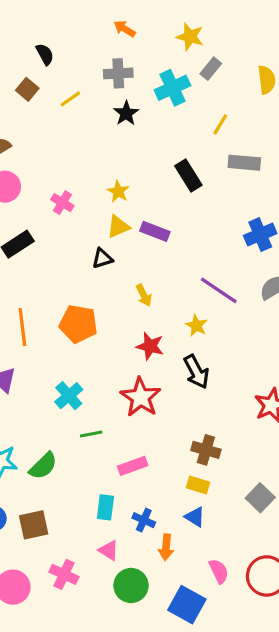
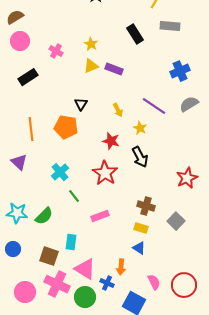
black triangle: (102, 258) -> (81, 104), moved, turned -40
yellow arrow: (144, 295) -> (118, 110), moved
green line: (91, 434) -> (74, 196), turned 64
gray square: (260, 498) -> (176, 221), moved
cyan rectangle: (105, 507) -> (71, 242), moved
blue cross: (144, 520) -> (107, 283), moved
brown square: (34, 525) -> (49, 256), moved, turned 30
pink triangle: (109, 550) -> (85, 269), size x1.6
pink cross: (64, 574) -> (57, 284), size x1.4
green circle: (131, 586) -> (85, 297), moved

